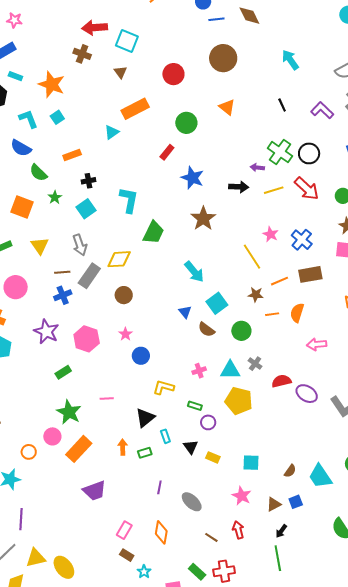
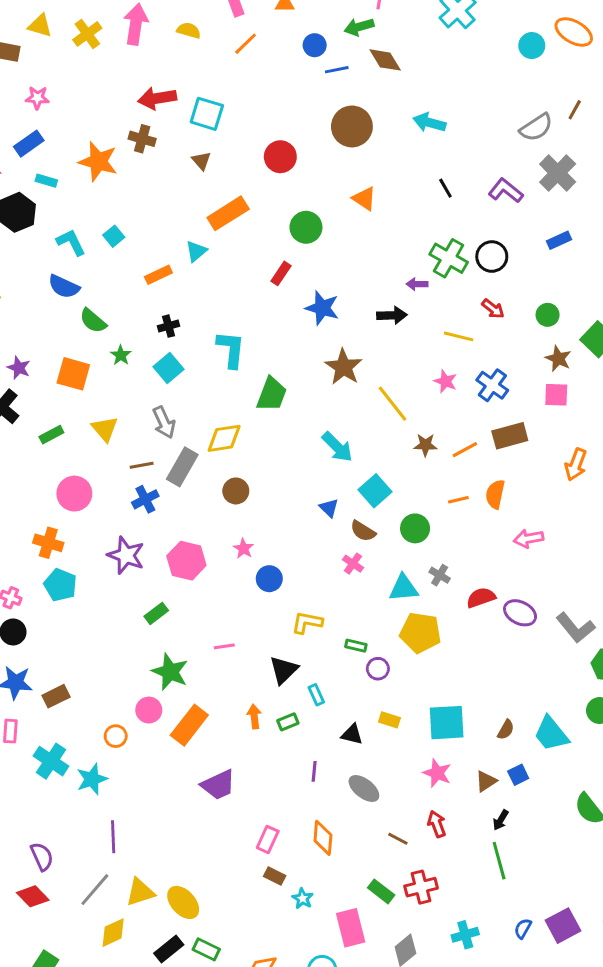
cyan arrow: (290, 60) -> (429, 123), moved, turned -35
orange star: (52, 84) -> (98, 162), moved
orange rectangle: (72, 155) -> (158, 275), moved
red arrow: (307, 189) -> (493, 309), size x0.6
yellow line: (274, 190) -> (459, 336), moved, turned 36
yellow line: (252, 257) -> (392, 404), moved
brown star: (256, 295) -> (425, 445), moved
pink cross: (199, 371) -> (353, 564), moved, turned -32
black triangle: (191, 447) -> (352, 734), moved, turned -35
cyan square: (251, 463) -> (447, 723), size x1.5

